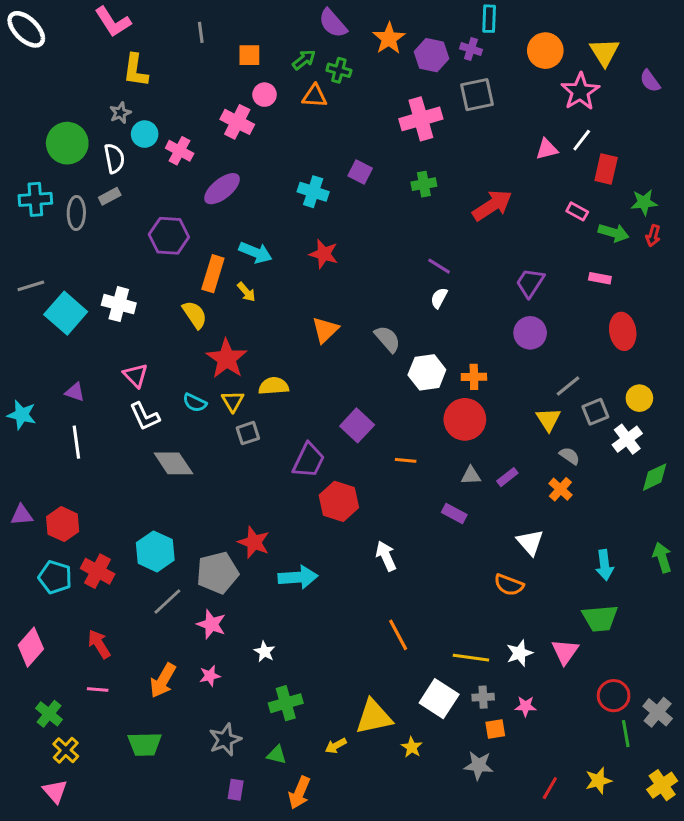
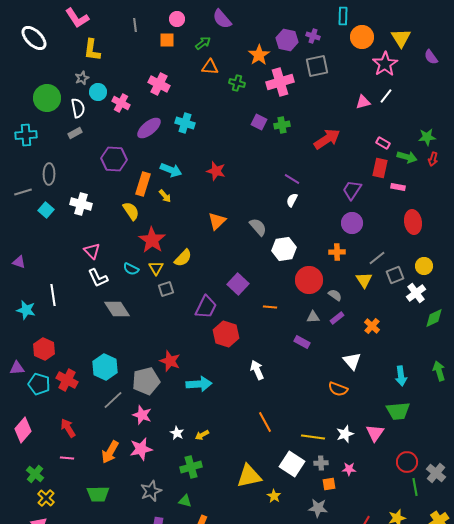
cyan rectangle: (489, 19) -> (343, 16), moved
white ellipse: (26, 29) -> (34, 38), moved
orange star: (389, 38) -> (259, 55), moved
green cross: (339, 70) -> (237, 83), moved
pink circle: (265, 95) -> (177, 19), moved
red rectangle: (606, 169) -> (380, 168), moved
purple square: (360, 172) -> (259, 122), moved
cyan cross: (313, 192) -> (185, 123), moved
gray ellipse: (76, 213) -> (49, 174), moved
cyan square: (66, 313) -> (46, 210), size x0.6
orange cross: (474, 377) -> (337, 252), moved
yellow semicircle: (274, 386) -> (183, 258), turned 138
purple triangle: (75, 392) -> (19, 262), moved
cyan star: (22, 415) -> (26, 310), moved
gray semicircle: (570, 456) -> (335, 295), moved
purple triangle: (22, 515) -> (17, 368), moved
pink star: (210, 676) -> (141, 449), size x1.6
yellow arrow: (336, 746) -> (202, 435), moved

